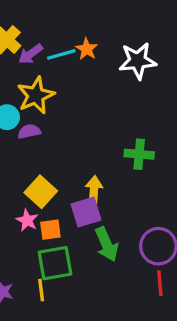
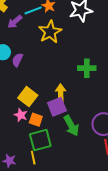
purple arrow: (31, 54) -> (15, 22), moved
yellow star: (36, 95) -> (50, 32), moved
purple semicircle: (29, 131) -> (17, 60), turned -48
orange square: (50, 230) -> (36, 120), turned 32

